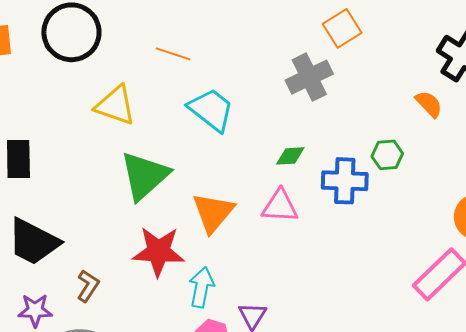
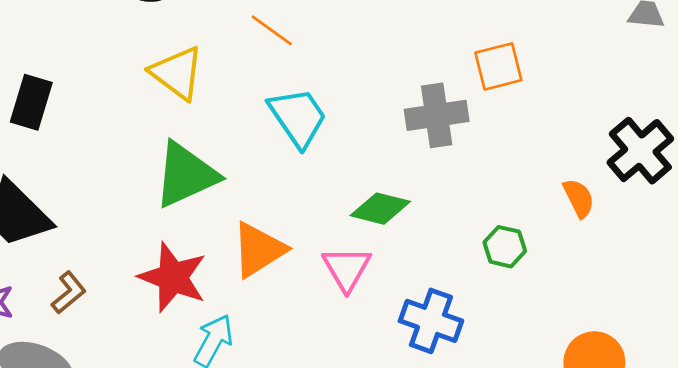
green diamond: (290, 156) -> (380, 209), size x1.4
blue cross: (345, 181) -> (431, 321), moved
pink triangle: (280, 206) -> (347, 269), turned 39

